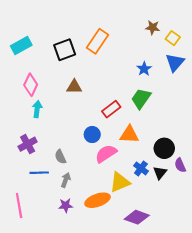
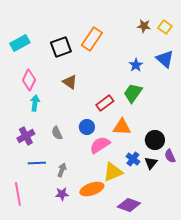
yellow square: (173, 38) -> (165, 27), moved
blue triangle: (175, 62) -> (165, 59), turned -30
brown triangle: (74, 87) -> (70, 82), turned 35
gray semicircle: (60, 157) -> (57, 133), moved

